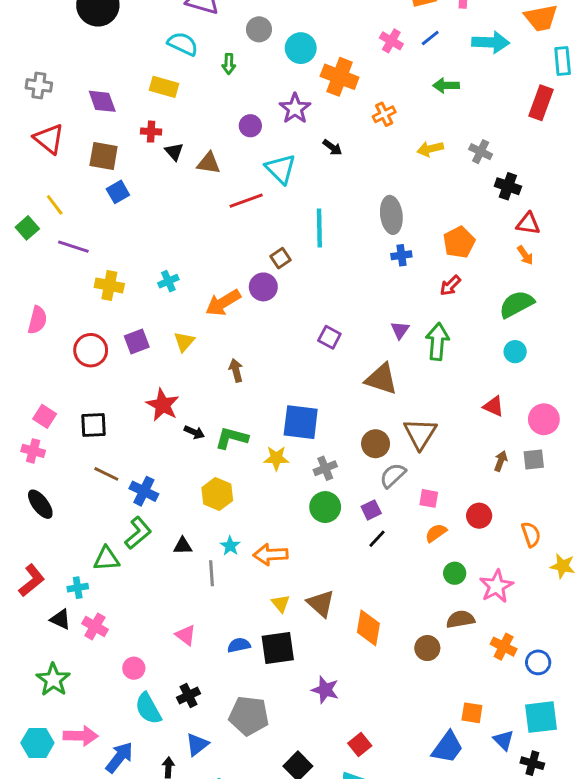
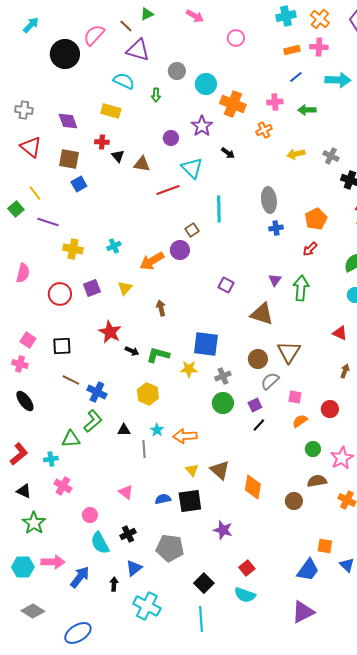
pink cross: (391, 41) -> (275, 102), moved, turned -35
black triangle: (60, 619) -> (24, 491), moved

